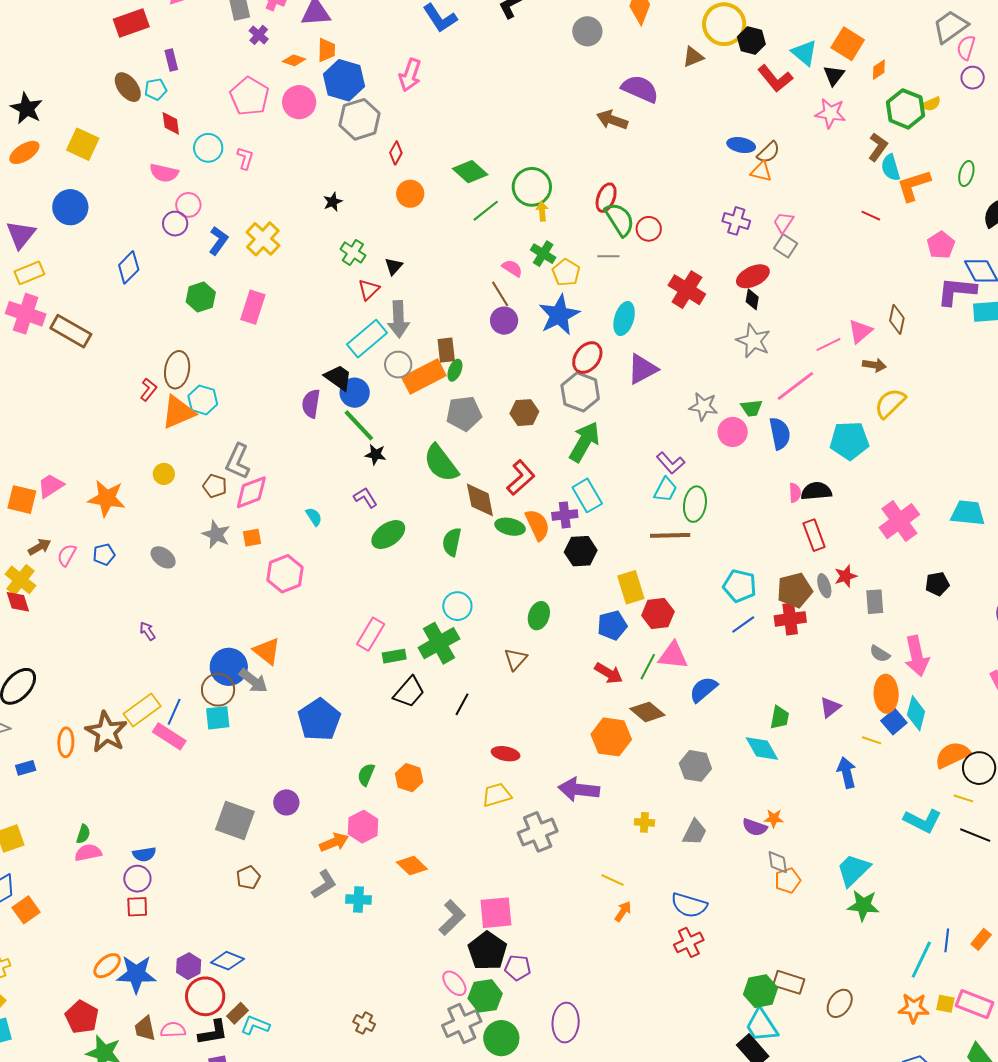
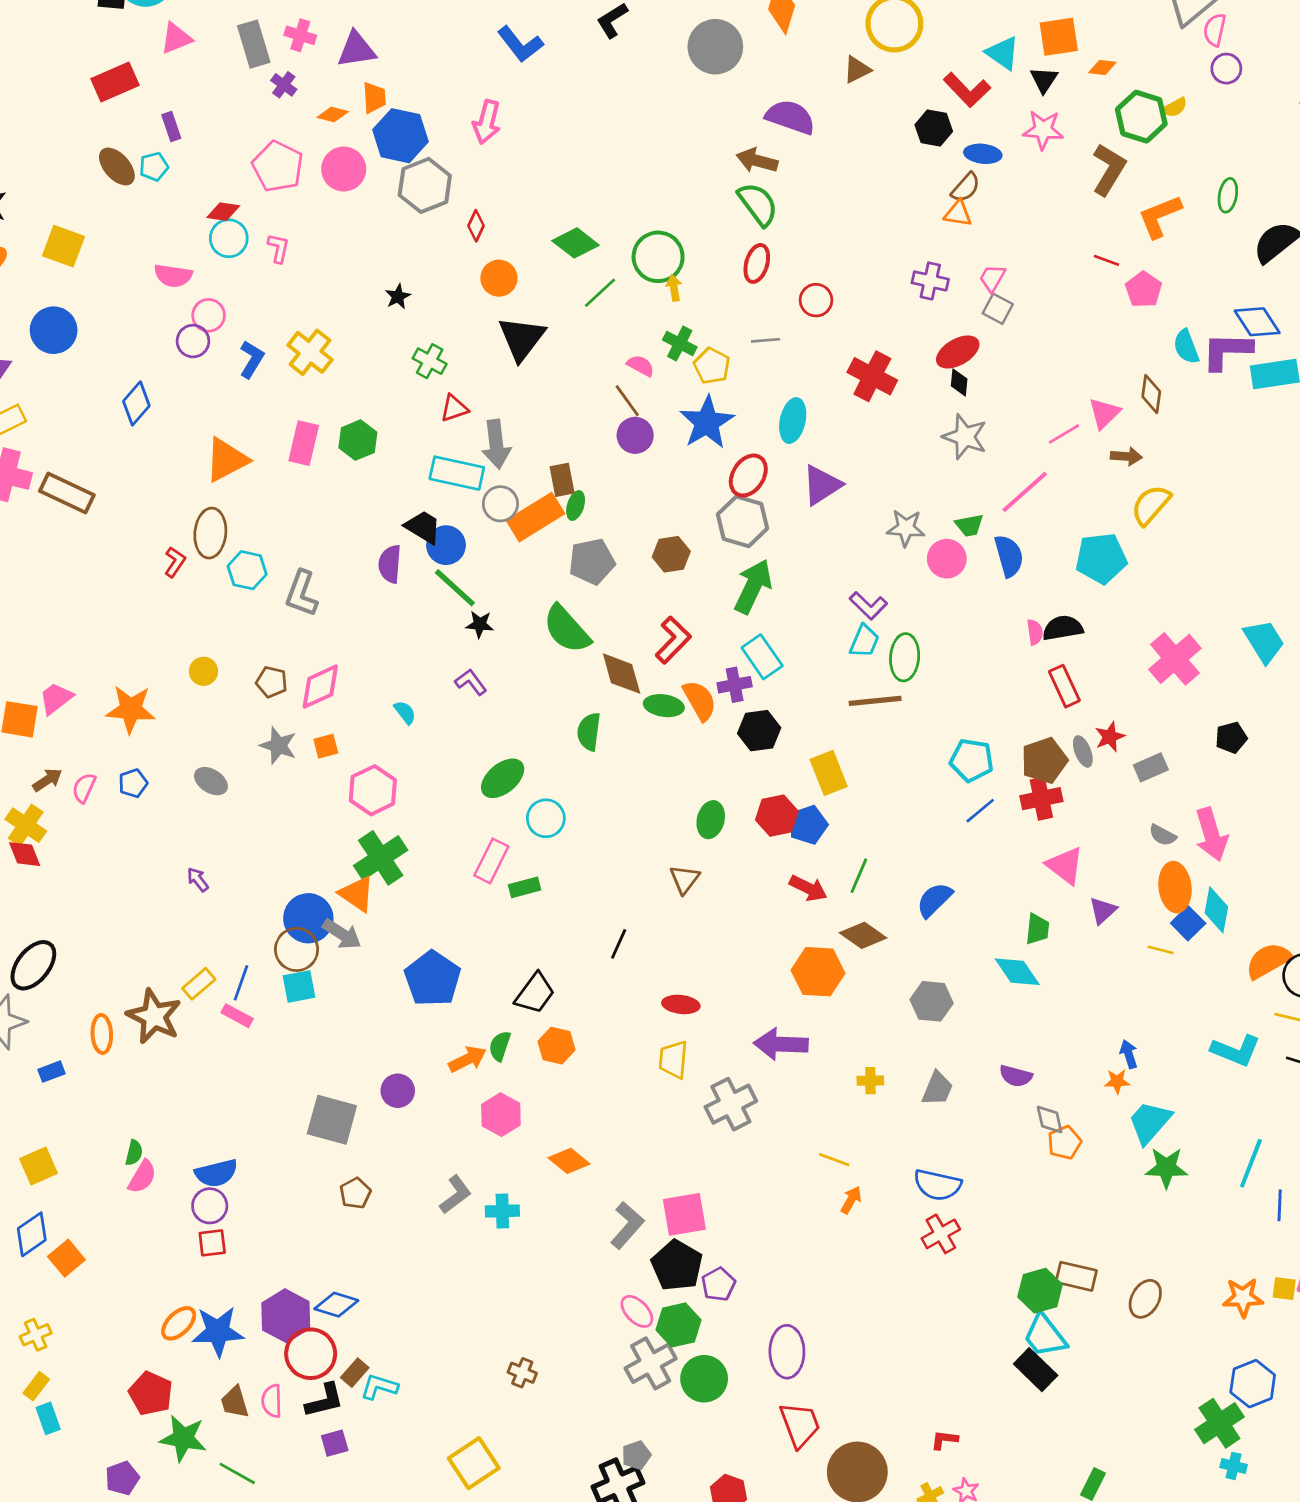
gray circle: (587, 31) -> (715, 47), size x1.4
black hexagon: (751, 41) -> (934, 128), moved
orange square: (848, 44) -> (1059, 37), turned -36
orange diamond: (879, 70) -> (1102, 68), turned 45
red diamond: (171, 123) -> (223, 212), moved, turned -70
blue ellipse: (741, 145) -> (983, 154), moved
brown L-shape: (878, 147) -> (1109, 169), size x1.4
cyan semicircle: (891, 168) -> (1186, 347), moved
green semicircle: (620, 219) -> (758, 204), moved
pink pentagon: (941, 245) -> (1144, 290), moved
black triangle: (394, 266) -> (522, 338), moved, size x2.0
red triangle: (369, 290) -> (454, 408), turned 30
green hexagon: (201, 297) -> (358, 440), moved
cyan rectangle: (367, 339) -> (457, 473), turned 57
orange triangle: (178, 412) -> (226, 460), moved
gray L-shape: (238, 461) -> (302, 593), moved
cyan trapezoid: (968, 513) -> (1264, 641), turned 57
green ellipse: (388, 535) -> (503, 778), moved
gray rectangle: (875, 602) -> (1151, 767), turned 75
cyan circle: (457, 606) -> (546, 818), moved
red hexagon: (658, 614) -> (777, 816), moved
green cross: (439, 643) -> (381, 858), moved
pink triangle: (673, 656) -> (1065, 866), moved, turned 36
black trapezoid: (409, 692) -> (535, 993), moved
yellow rectangle: (142, 710) -> (199, 984), size x0.7
pink rectangle: (169, 736) -> (237, 1016), size x0.7
blue arrow: (847, 773) -> (1129, 1054), moved, size x0.7
yellow trapezoid: (497, 795) -> (673, 1060), turned -64
orange star: (774, 818) -> (1117, 1081), moved
orange arrow: (334, 842) -> (468, 1059), moved
pink semicircle: (88, 853) -> (142, 1177), turned 136
blue semicircle: (144, 854) -> (216, 1173), size x1.4
cyan line: (921, 960) -> (1251, 1163), moved
purple hexagon: (189, 966) -> (286, 1316), size x1.5
purple pentagon: (518, 968) -> (718, 1284), turned -30
pink semicircle: (173, 1030) -> (272, 1401), turned -85

